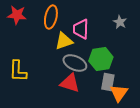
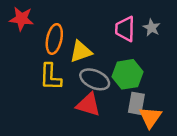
orange ellipse: (51, 17) -> (54, 39), moved
pink trapezoid: (81, 29) -> (125, 29), moved
yellow L-shape: (18, 71) -> (51, 77), moved

